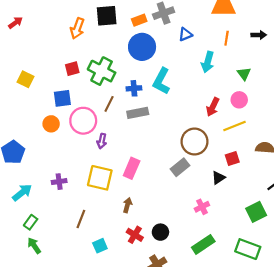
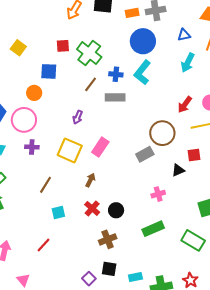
blue triangle: (185, 34) -> (184, 35), moved
blue circle: (142, 47) -> (143, 41), moved
pink circle: (83, 121) -> (24, 120), moved

